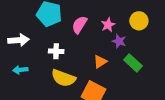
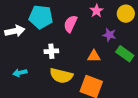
pink star: (108, 25) -> (97, 11), moved
white arrow: (18, 40) -> (15, 31), moved
orange triangle: (100, 62) -> (94, 56), turned 40

